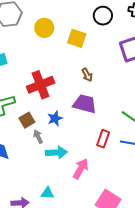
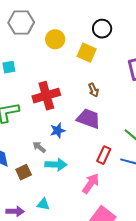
black circle: (103, 16) -> (102, 29), moved
brown square: (27, 120) -> (24, 172), moved
gray arrow: (38, 137) -> (39, 147), turned -32
pink arrow: (81, 169) -> (91, 184), moved

